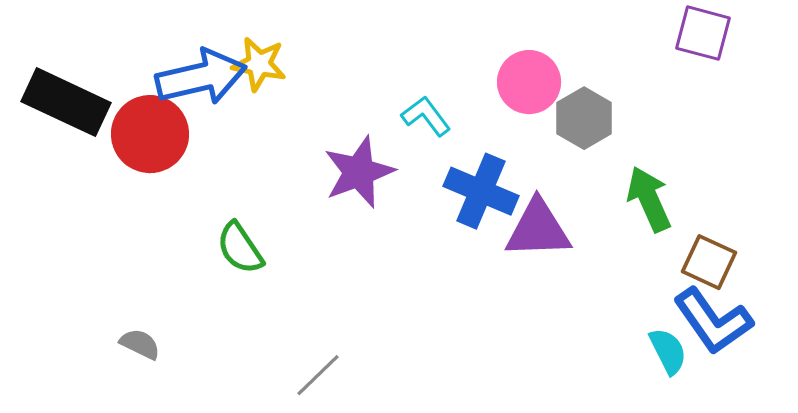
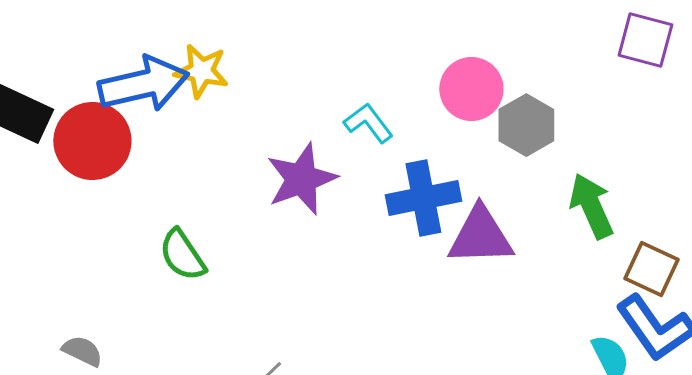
blue cross: (481, 191) -> (423, 198), turned -34

